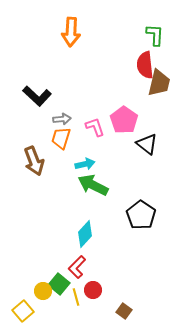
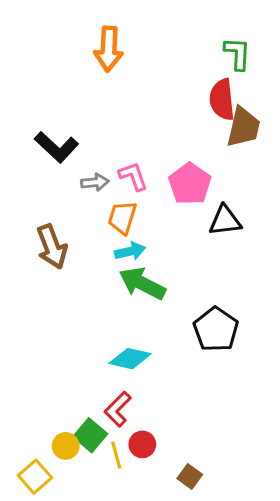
pink L-shape: (95, 127) -> (133, 176), moved
orange trapezoid: (61, 138) -> (122, 218), moved
black triangle: (147, 144) -> (225, 221), turned -45
cyan diamond: (85, 234) -> (130, 359), turned 60

